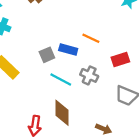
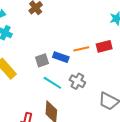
orange line: (91, 38) -> (81, 49), turned -42
red rectangle: (120, 59) -> (104, 46), moved

